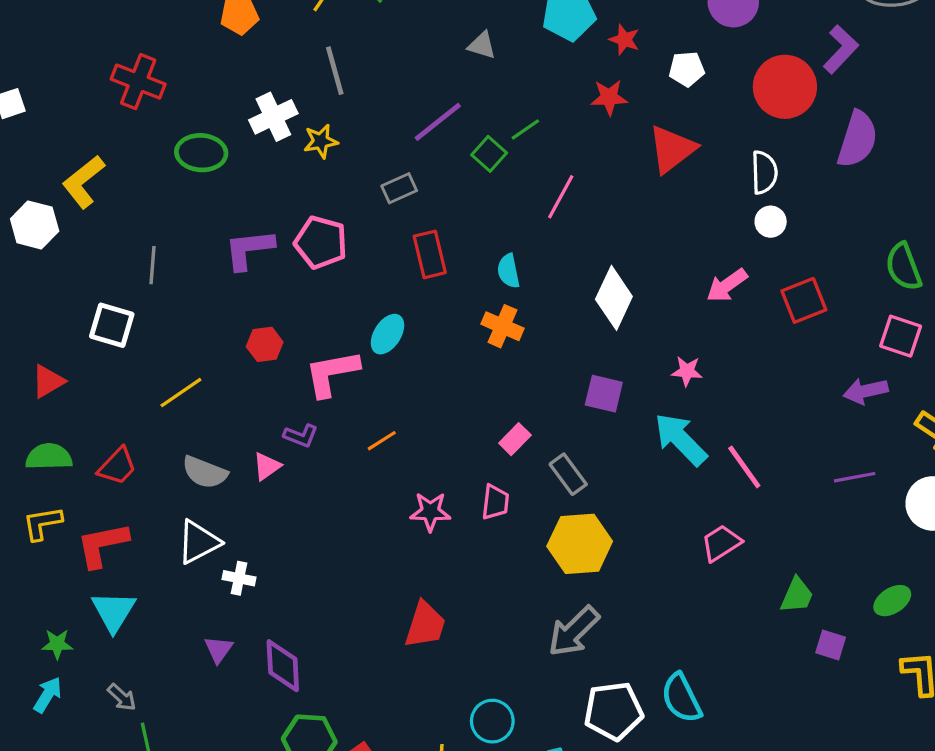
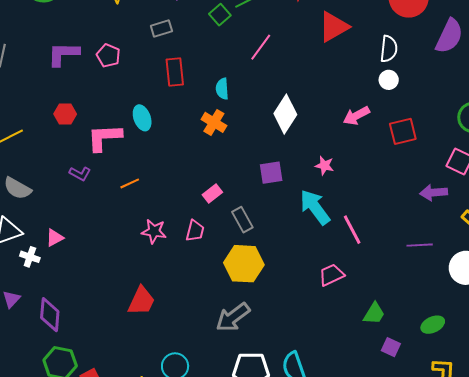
pink pentagon: (321, 242) -> (108, 56), size x0.7
cyan ellipse: (387, 334) -> (142, 118), turned -60
purple square: (604, 394) -> (271, 173), turned -30
pink triangle: (267, 466) -> (55, 238), moved

